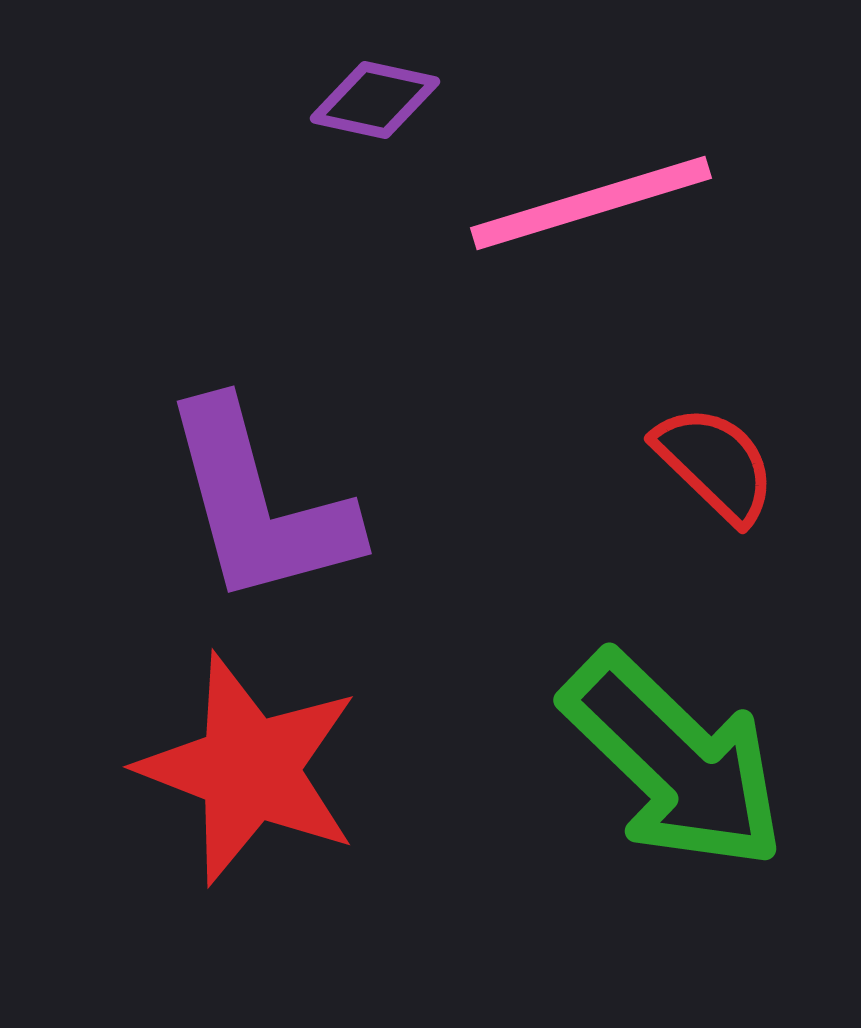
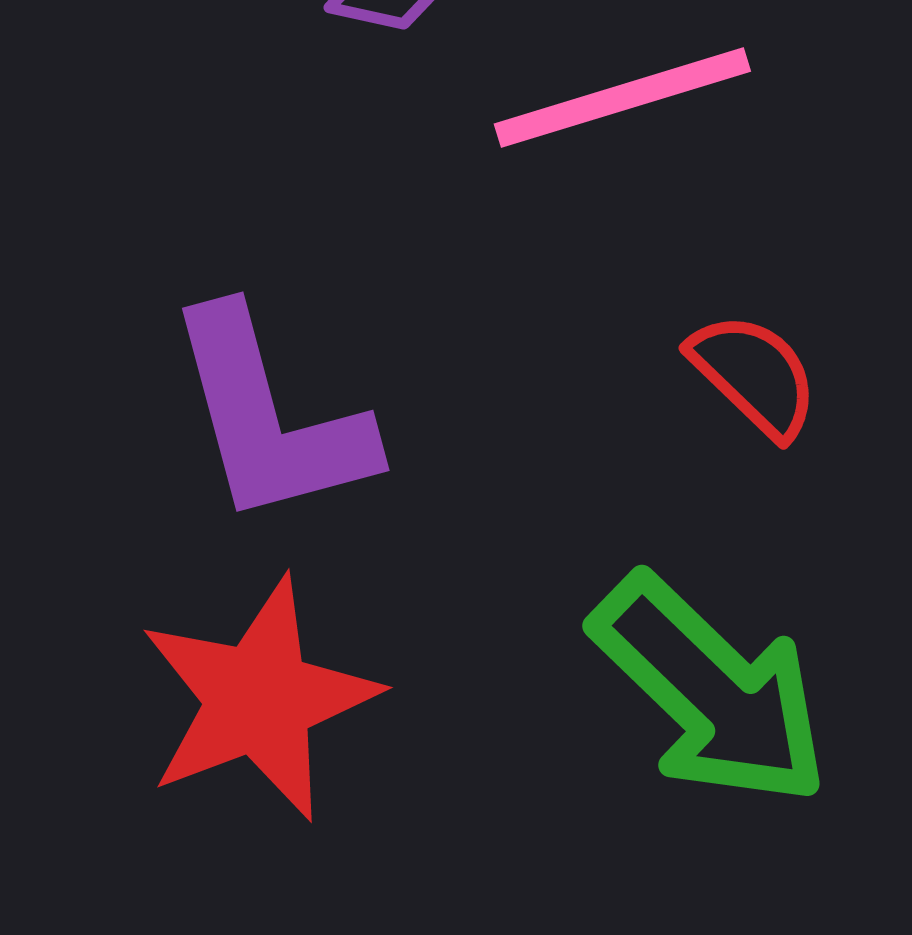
red star: (249, 769) -> (259, 699), turned 30

